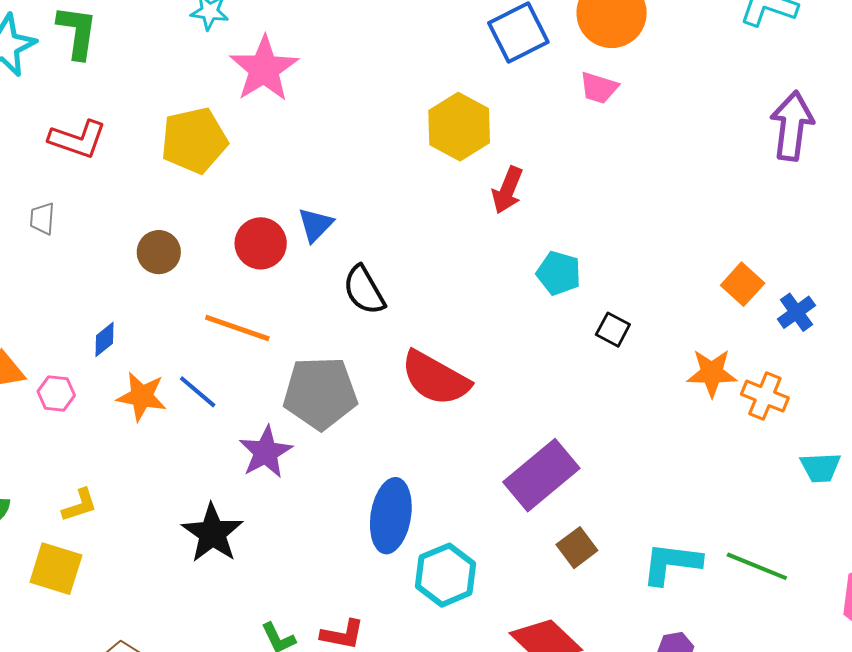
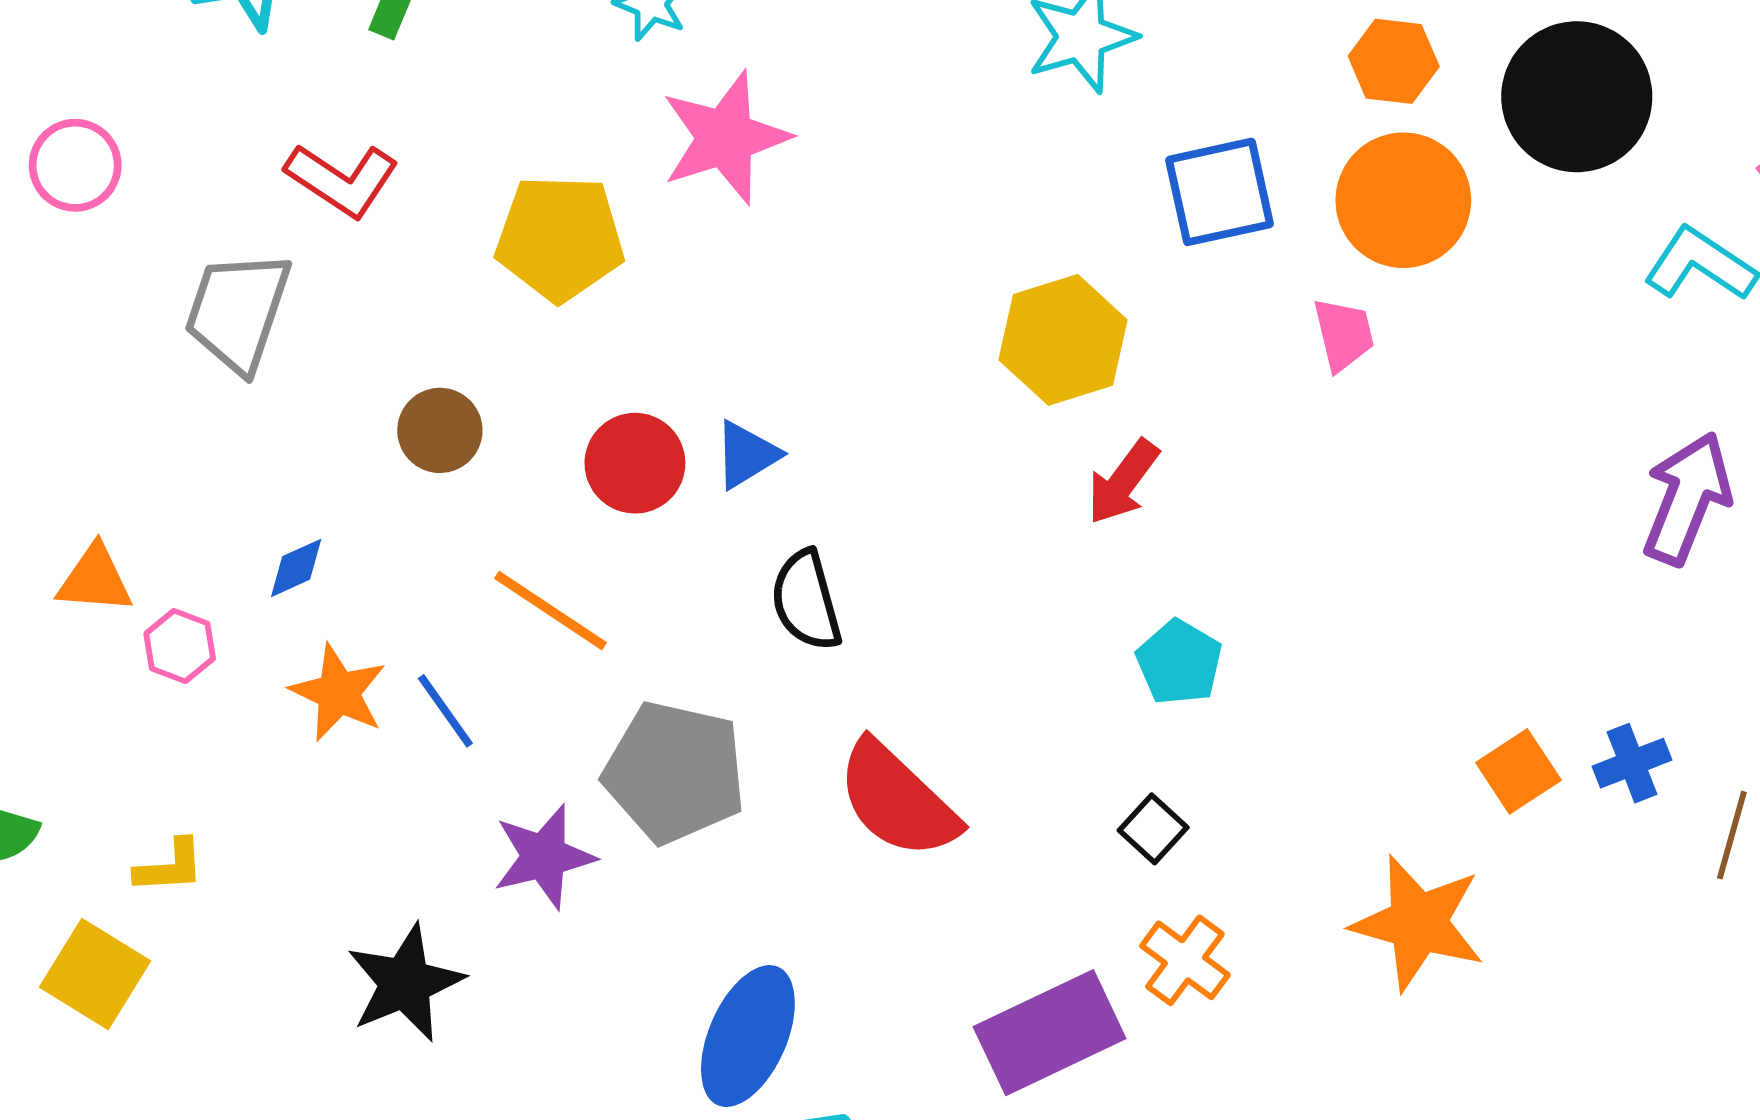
pink trapezoid: (599, 88) -> (1344, 334), turned -135
gray trapezoid: (42, 219) -> (238, 311), size x2.0
blue cross: (796, 312) -> (1632, 763), moved
black square: (613, 330) -> (1153, 829), moved
orange star: (712, 373) -> (1418, 923), size x1.4
orange cross: (765, 396) -> (1185, 960), moved

